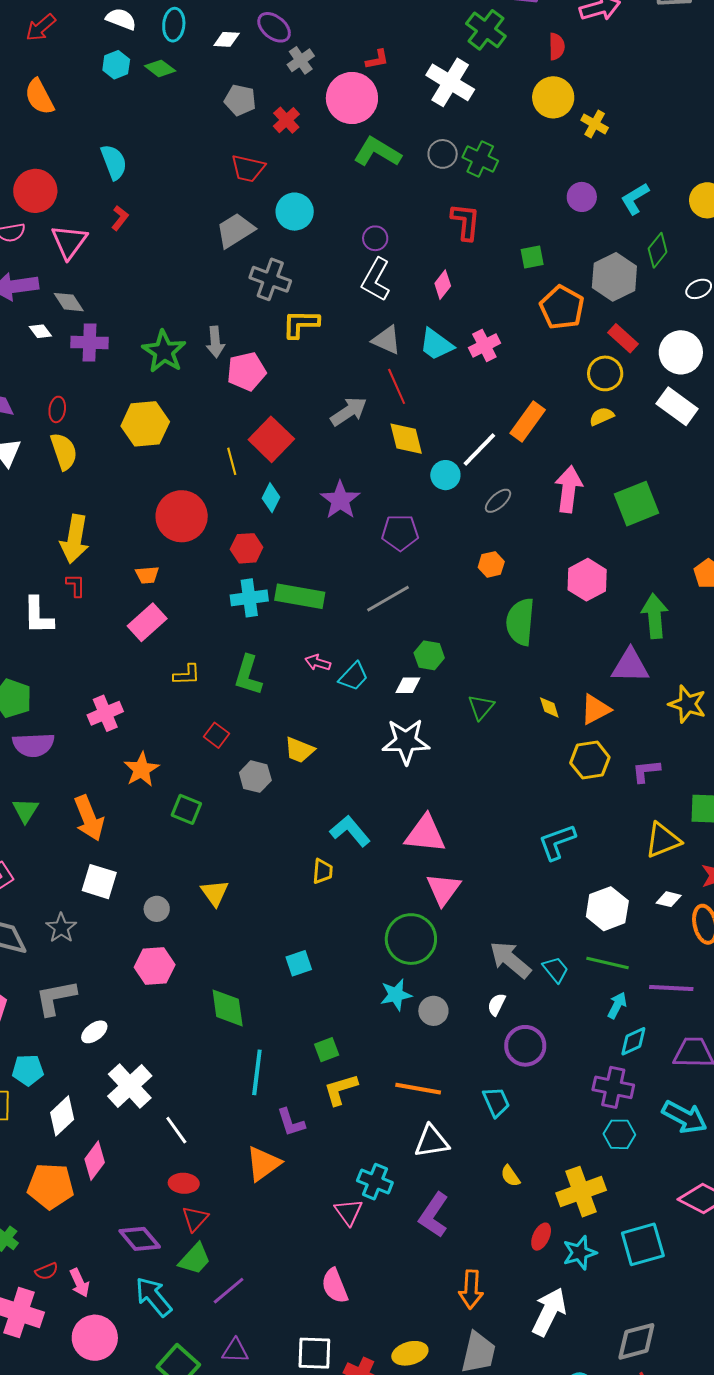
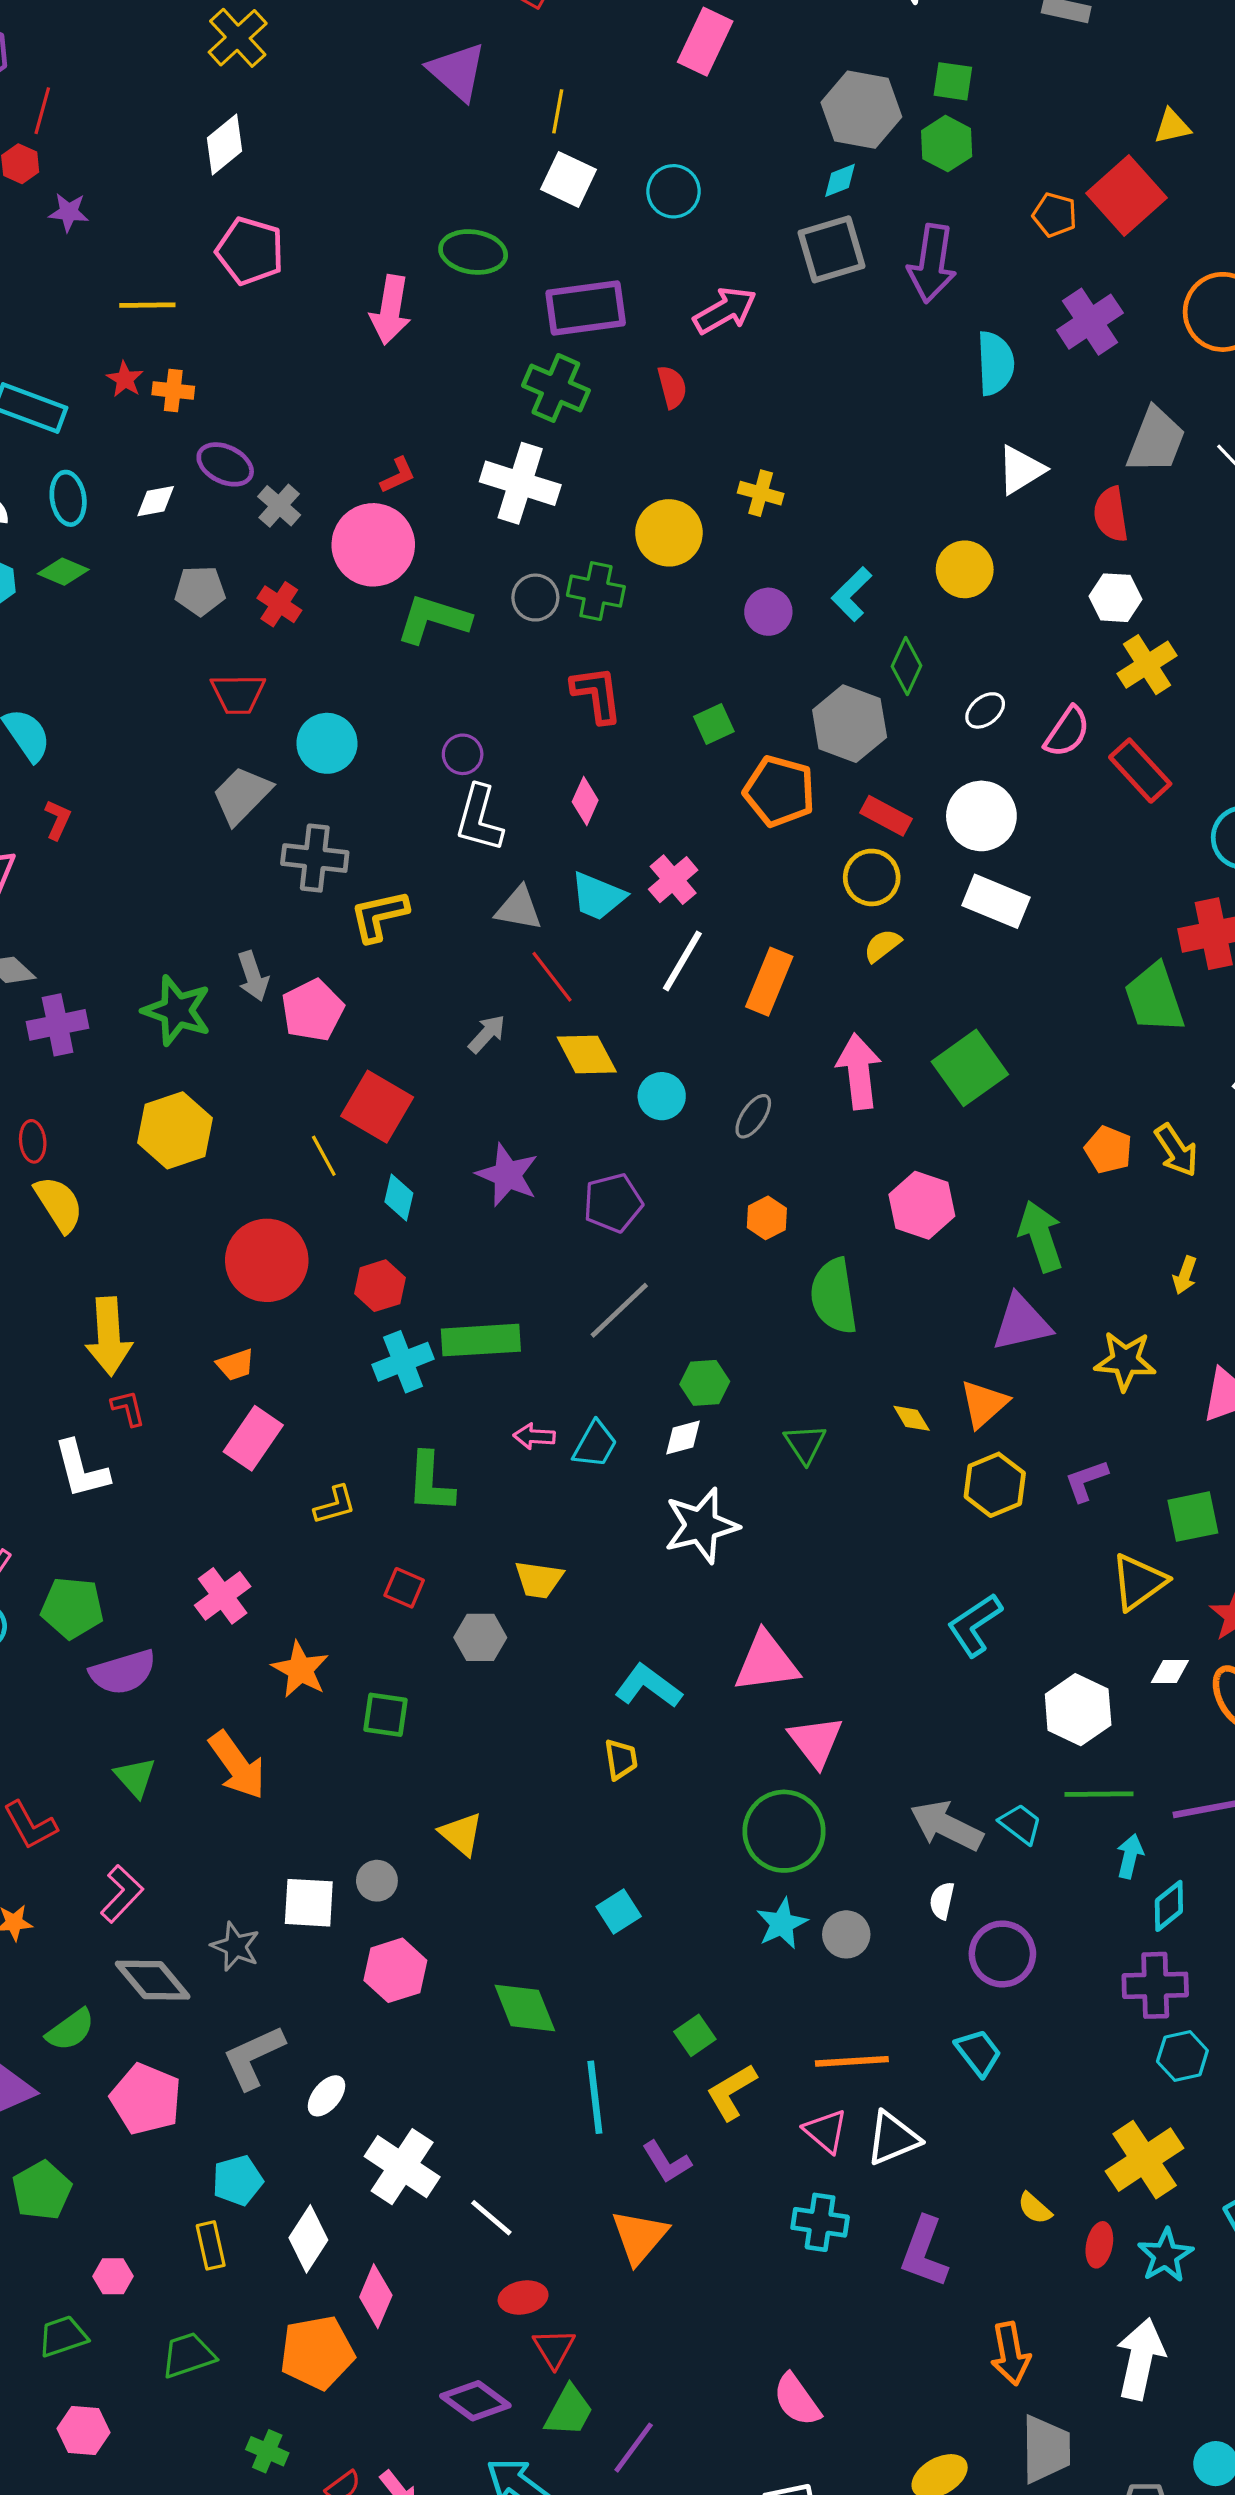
yellow circle: (553, 97) -> (669, 533), moved
gray arrow: (349, 411) -> (487, 1034), size x0.7
white line: (479, 450) -> (682, 961), moved
white square: (99, 882) -> (309, 1903), moved
yellow semicircle: (510, 1176) -> (1035, 2208), moved
pink triangle: (349, 1212) -> (826, 2131), moved

